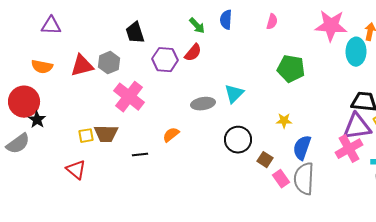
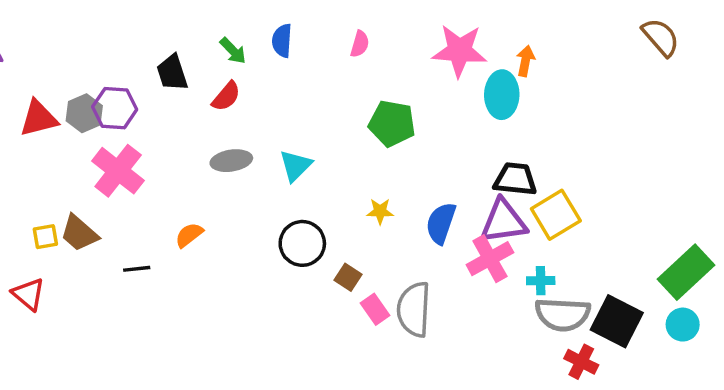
black trapezoid: (135, 33) -> (172, 73), moved
purple hexagon: (165, 60) -> (115, 108), moved
gray ellipse: (203, 104) -> (231, 161), moved
brown trapezoid: (106, 134) -> (79, 233), turned 40
blue semicircle: (302, 148) -> (441, 223), moved

